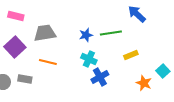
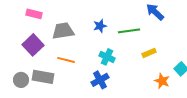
blue star: (86, 35) -> (100, 26), moved
blue cross: (100, 77) -> (100, 80), moved
gray rectangle: (25, 79) -> (43, 77), size x1.5

